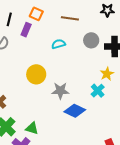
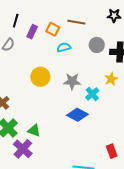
orange square: (36, 14) -> (53, 29), moved
gray star: (60, 91) -> (72, 81), moved
cyan cross: (98, 91) -> (92, 94), moved

